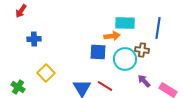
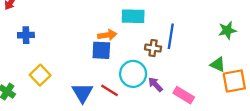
blue line: (158, 28) -> (171, 36), moved
orange arrow: (112, 36) -> (107, 35), moved
cyan circle: (125, 59) -> (133, 74), moved

